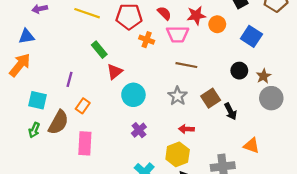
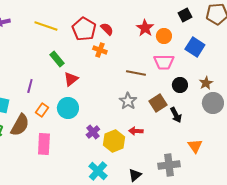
red semicircle: (164, 13) -> (107, 29), moved
red star: (196, 15) -> (145, 28), turned -30
red pentagon: (129, 17) -> (84, 29), turned 30
pink trapezoid: (178, 34) -> (164, 62), moved
black circle: (239, 71) -> (180, 85), moved
cyan circle: (133, 95) -> (68, 108), moved
orange triangle: (251, 146) -> (195, 146), turned 35
yellow hexagon: (178, 154) -> (114, 141), moved

